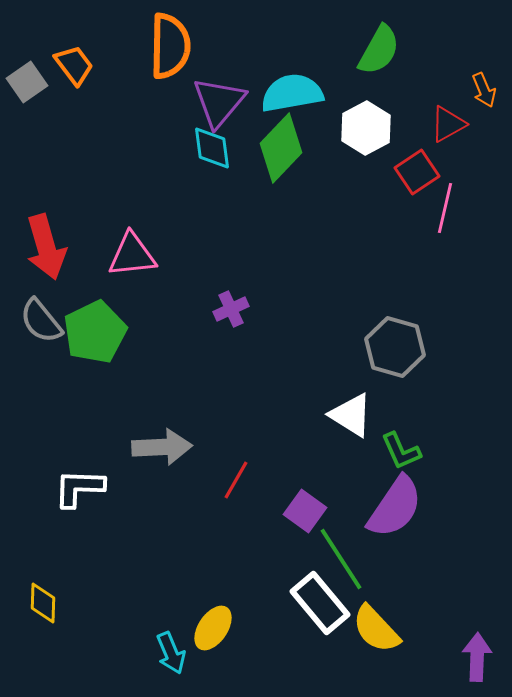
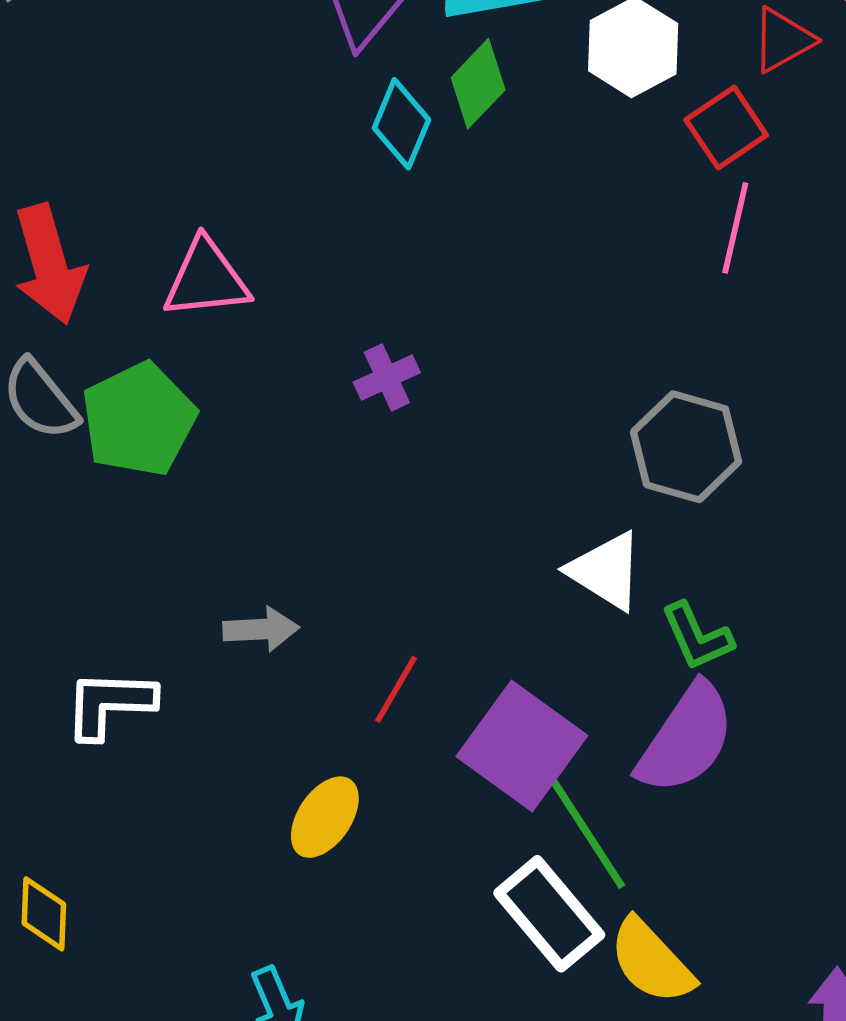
cyan diamond: (212, 148) -> (401, 124), moved, turned 30
green diamond: (281, 148) -> (478, 84), size x0.7
pink line: (445, 208) -> (735, 228), moved
gray arrow: (162, 447) -> (261, 629), size x0.7
purple square: (305, 511) -> (522, 746), size x1.6
yellow ellipse: (213, 628) -> (325, 817), moved

